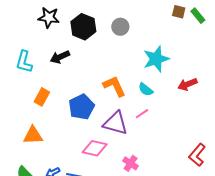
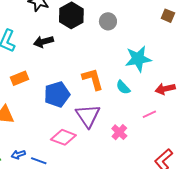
orange rectangle: (42, 97) -> (19, 78), turned 30
pink line: (142, 114) -> (149, 114), moved
purple triangle: (115, 123) -> (88, 116), turned 32
pink cross: (131, 163) -> (119, 132), moved

